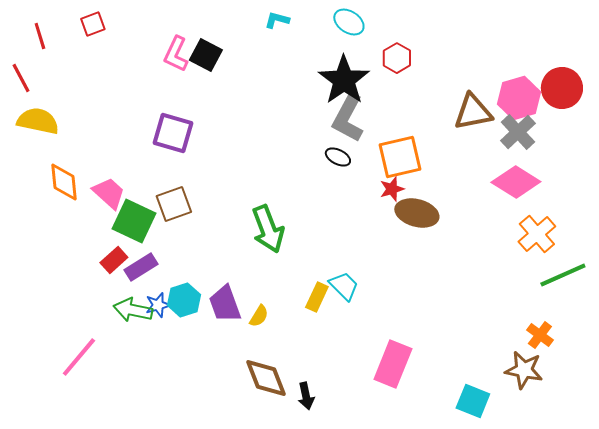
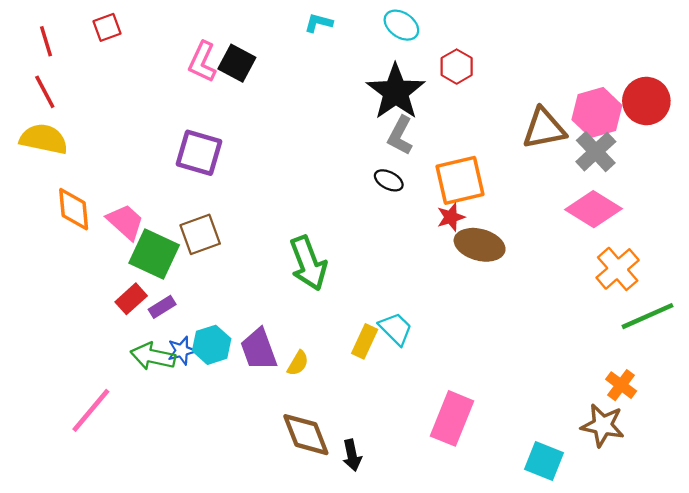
red line: (21, 78) -> (45, 92), moved
gray L-shape: (348, 118) -> (400, 136), size x0.7
purple rectangle: (141, 267) -> (162, 307), size x0.7

